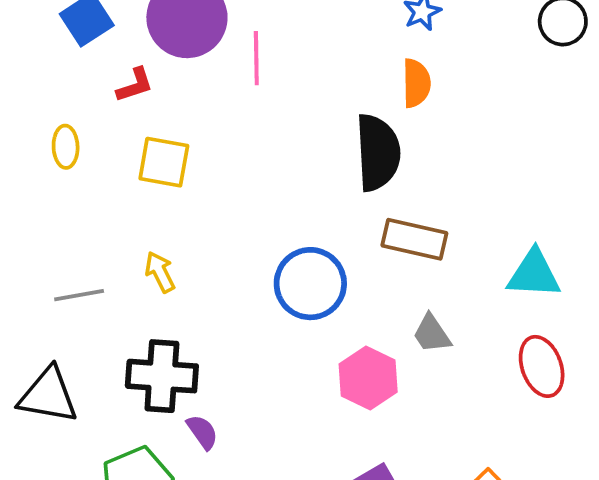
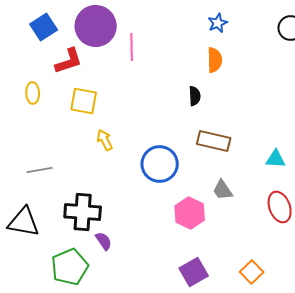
red L-shape: (135, 85) -> (69, 61), size x1.4
black semicircle: (378, 153) -> (195, 96), size x0.5
yellow arrow: (160, 272) -> (105, 140), moved
cyan triangle: (534, 274) -> (276, 159), size x0.7

